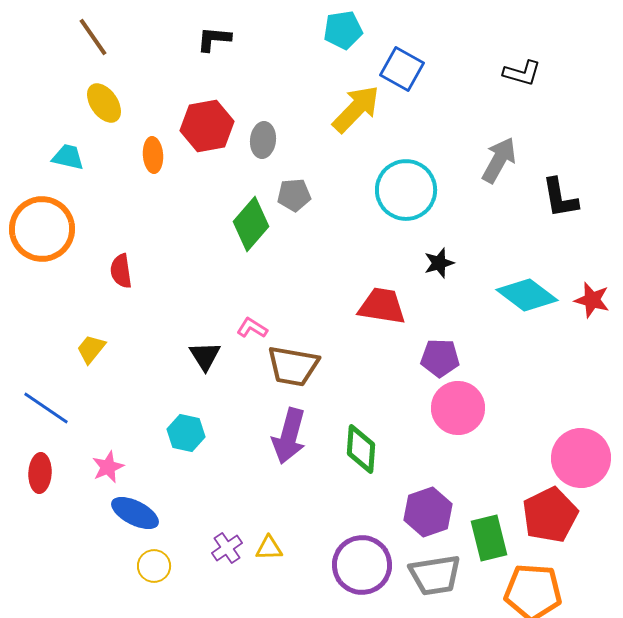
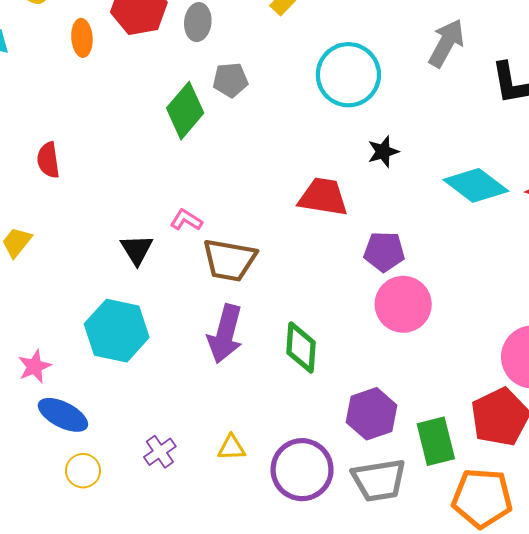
cyan hexagon: (186, 433) -> (117, 331), size x1.6
yellow triangle: (269, 548) -> (231, 448), moved

